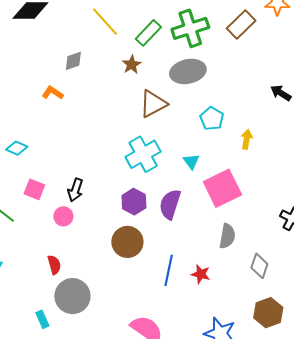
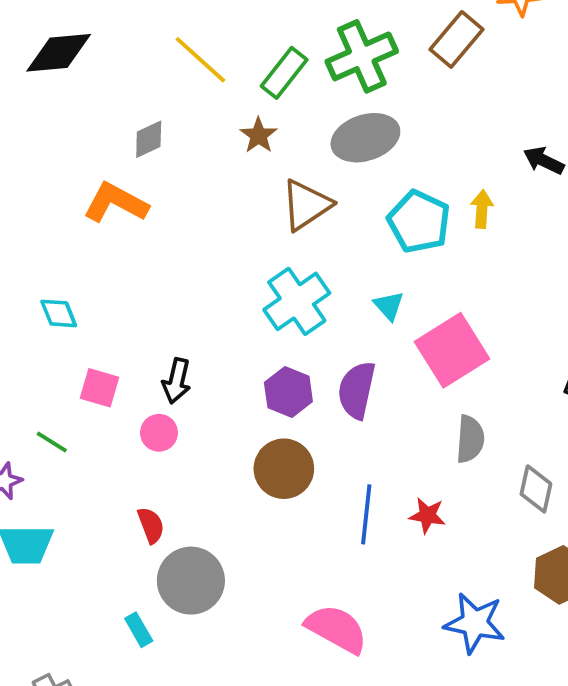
orange L-shape: (53, 93) -> (116, 203), size x1.6
cyan pentagon: (212, 119) -> (419, 222), size x1.4
yellow arrow: (247, 139) -> (482, 209), moved
cyan diamond: (17, 148) -> (59, 313), turned 50

